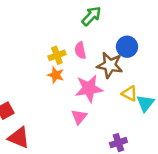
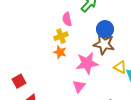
blue circle: (127, 47) -> (105, 29), moved
pink semicircle: (80, 50) -> (67, 19), moved

